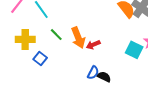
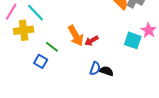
green line: (56, 35) -> (52, 47), moved
yellow cross: (25, 39) -> (24, 30), moved

